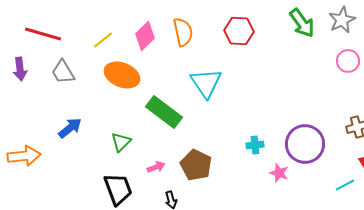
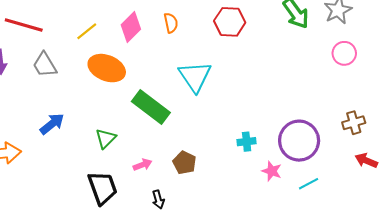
orange semicircle: (183, 32) -> (171, 23), size x0.7
brown pentagon: (196, 165) -> (184, 163), size x0.7
cyan line: (345, 185) -> (309, 184), moved

